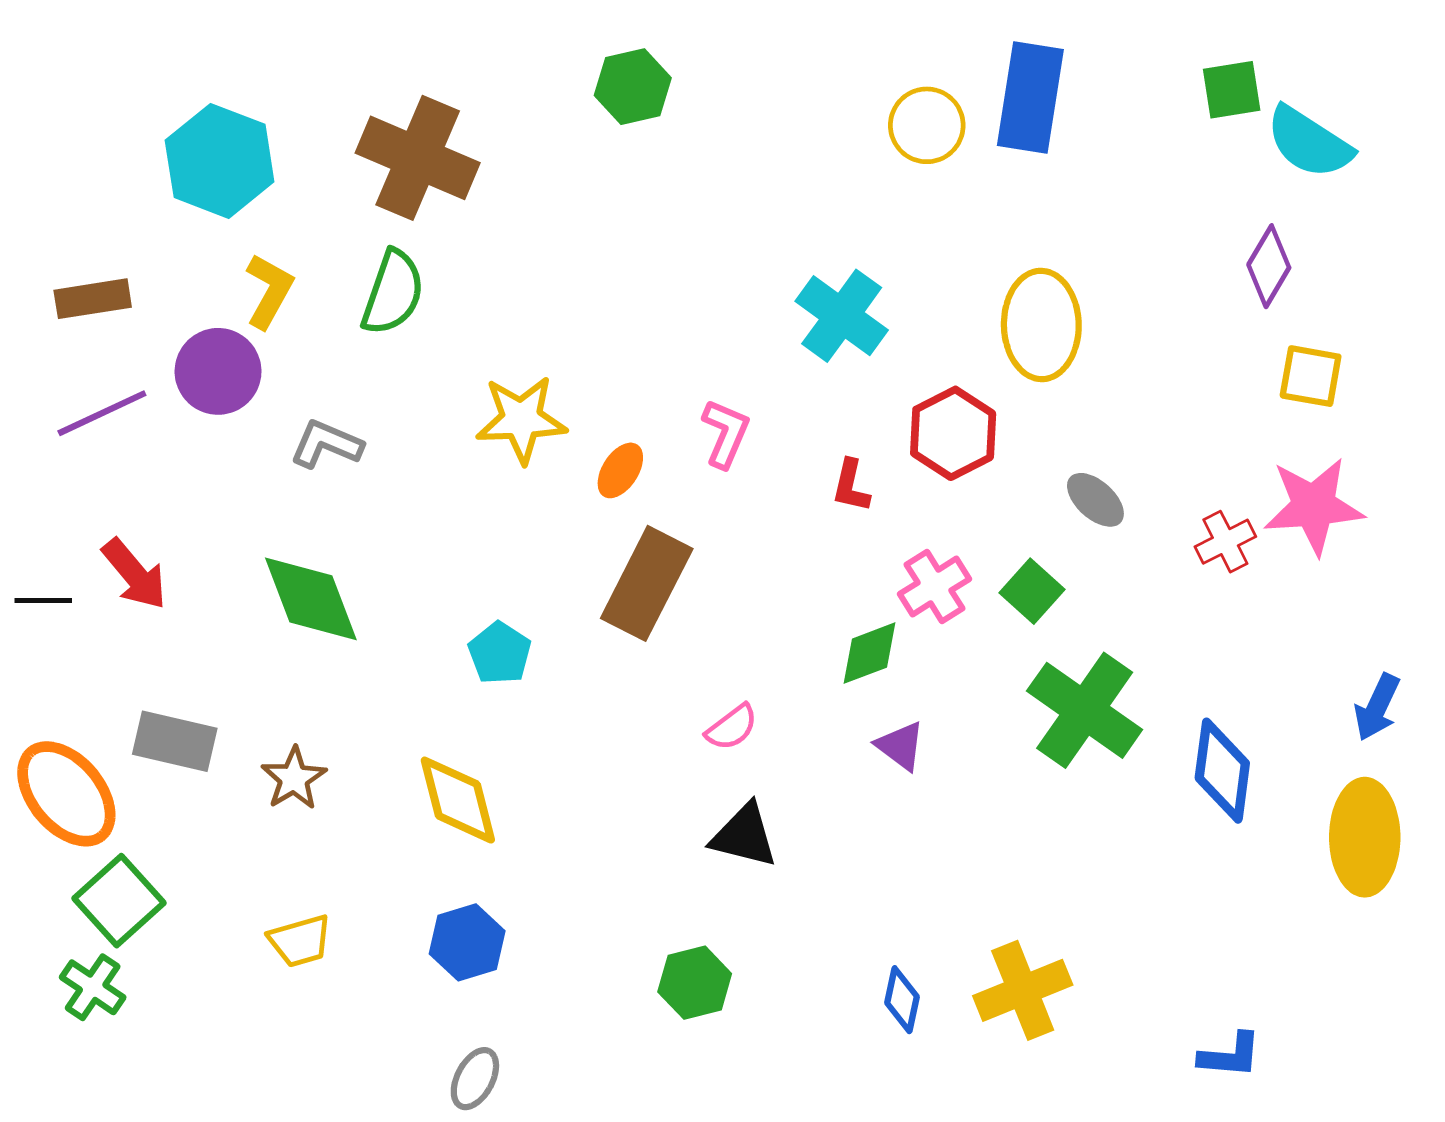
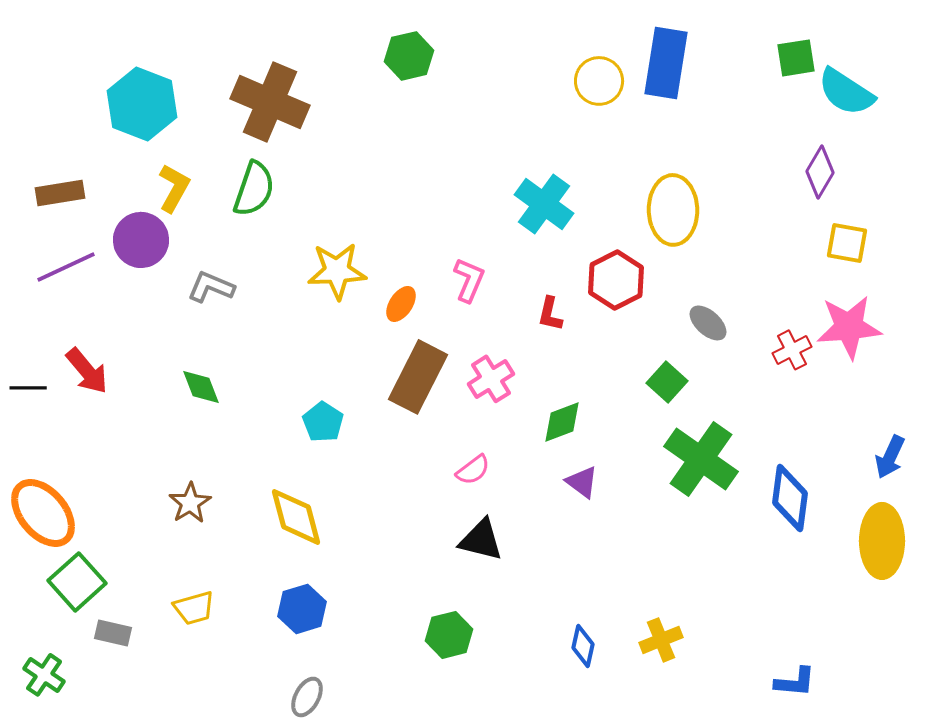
pink cross: (935, 587) -> (491, 379), moved
green diamond: (311, 599) -> (201, 387), size x0.6
gray rectangle: (175, 741) -> (113, 633), moved, size x0.7
green cross: (93, 987) -> (44, 675), moved
yellow cross: (1023, 990) -> (661, 640), size x0.7

